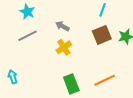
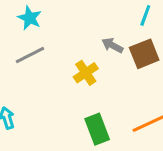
gray arrow: (62, 26) -> (112, 45), moved

